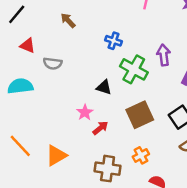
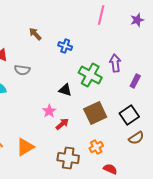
blue cross: (113, 41) -> (65, 46), moved

